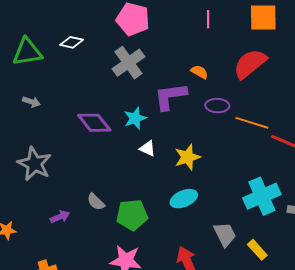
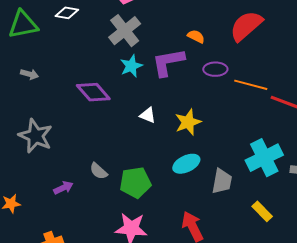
cyan star: (135, 118) -> (131, 66), moved
gray trapezoid: (225, 234) -> (222, 181), moved, turned 40

